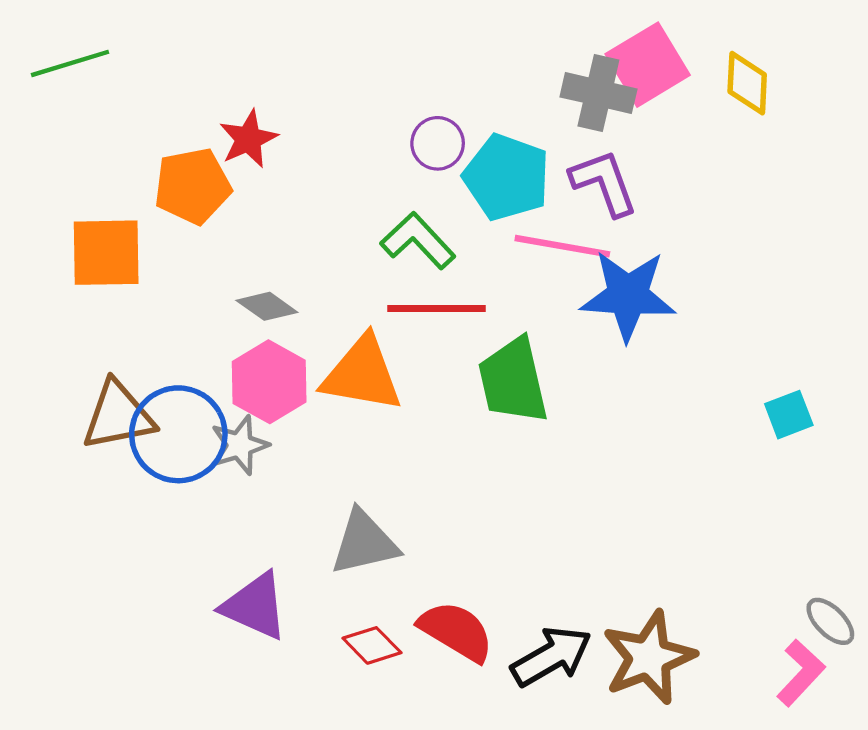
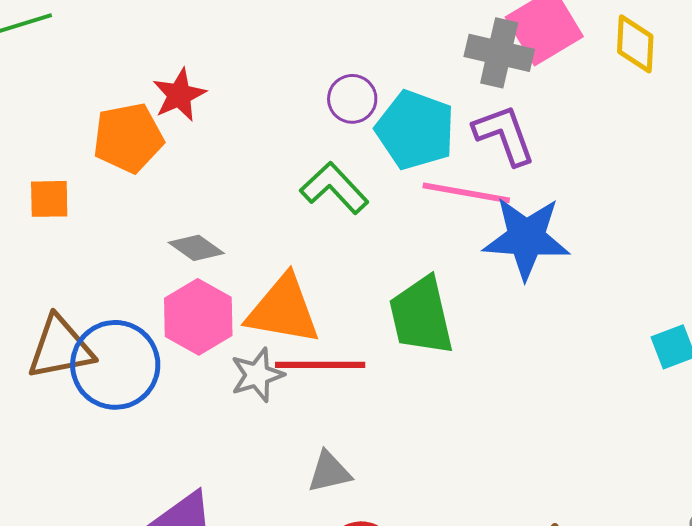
orange square: (106, 253) -> (49, 199), size x0.6
red line: (437, 309) -> (320, 365), moved
gray star: (240, 445) -> (257, 375), moved
gray triangle: (364, 543) -> (329, 472), moved, size x0.7

